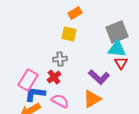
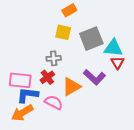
gray square: (117, 32) -> (91, 39), moved
pink rectangle: (28, 80) -> (20, 80), turned 65
orange triangle: (92, 99) -> (71, 87), moved

